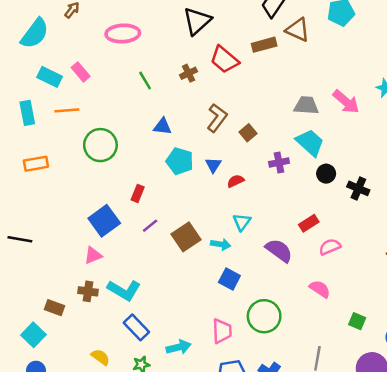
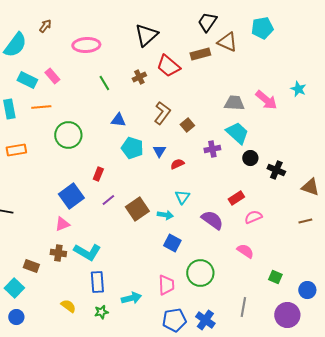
blue rectangle: (136, 327) -> (97, 282), turned 40

